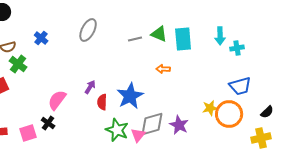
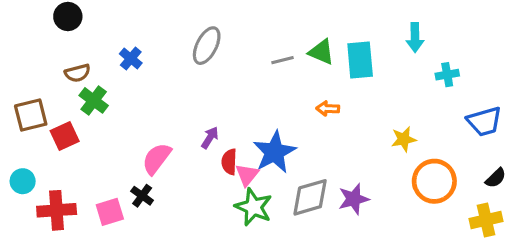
cyan arrow: (220, 36) -> (415, 37), moved
blue trapezoid: (240, 86) -> (484, 121), moved
yellow star: (210, 108) -> (404, 139), moved
purple star: (179, 125) -> (354, 199), turned 30
pink triangle: (138, 135) -> (247, 175), moved

